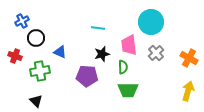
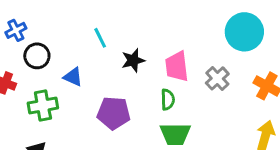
cyan circle: (151, 22) -> (244, 32), moved
cyan line: (98, 28) -> (100, 38), moved, turned 56
black star: (102, 54) -> (133, 60), moved

